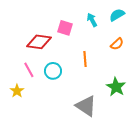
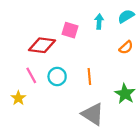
cyan arrow: (92, 20) -> (99, 22), turned 32
orange line: (85, 59) -> (89, 76), moved

